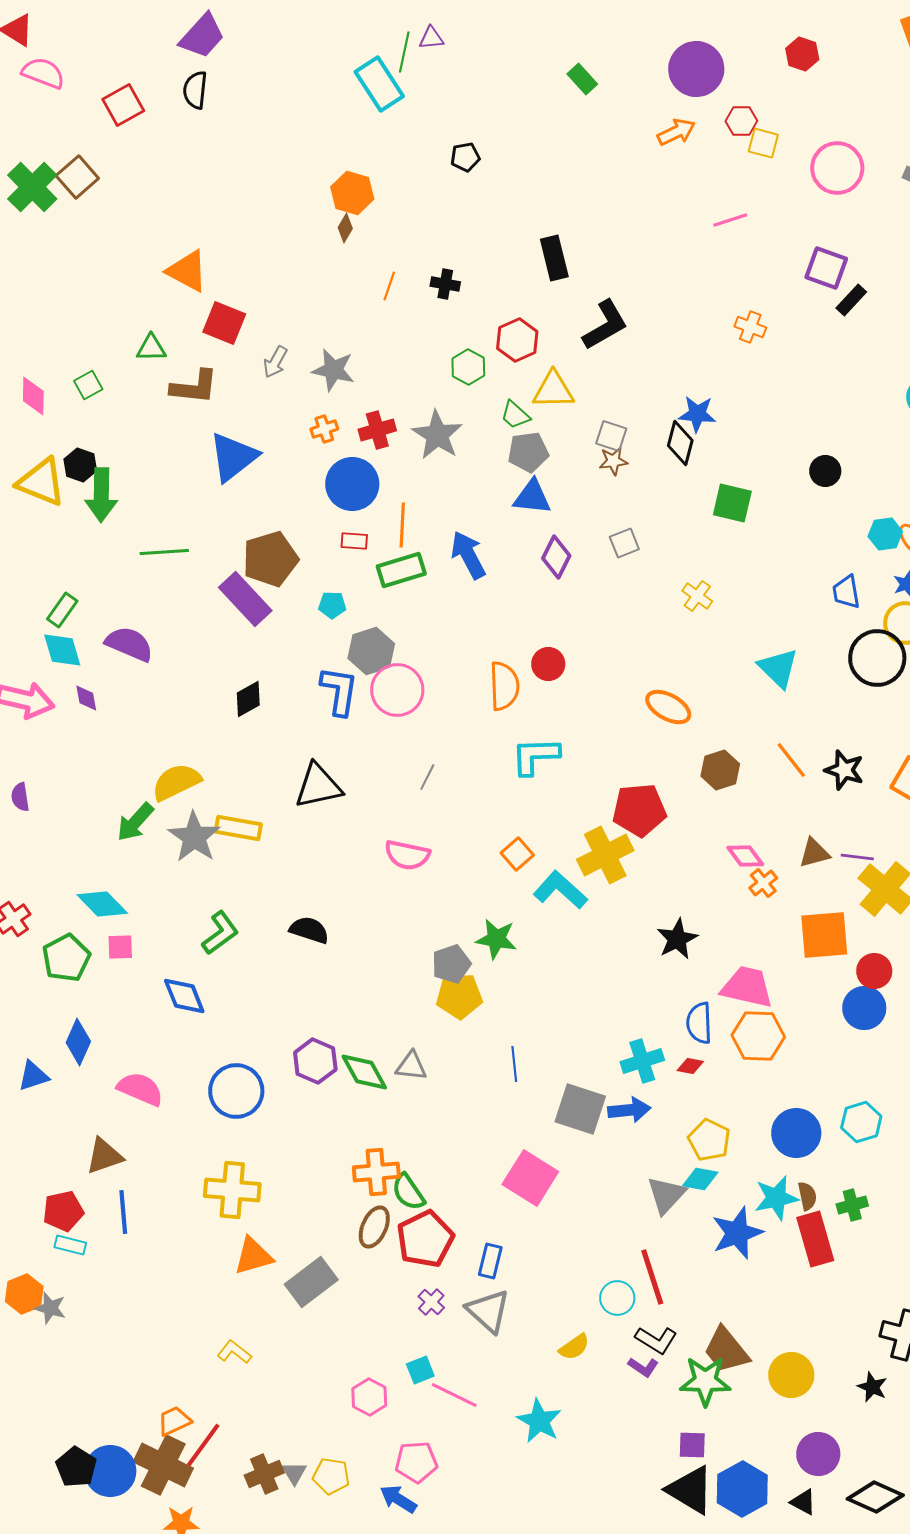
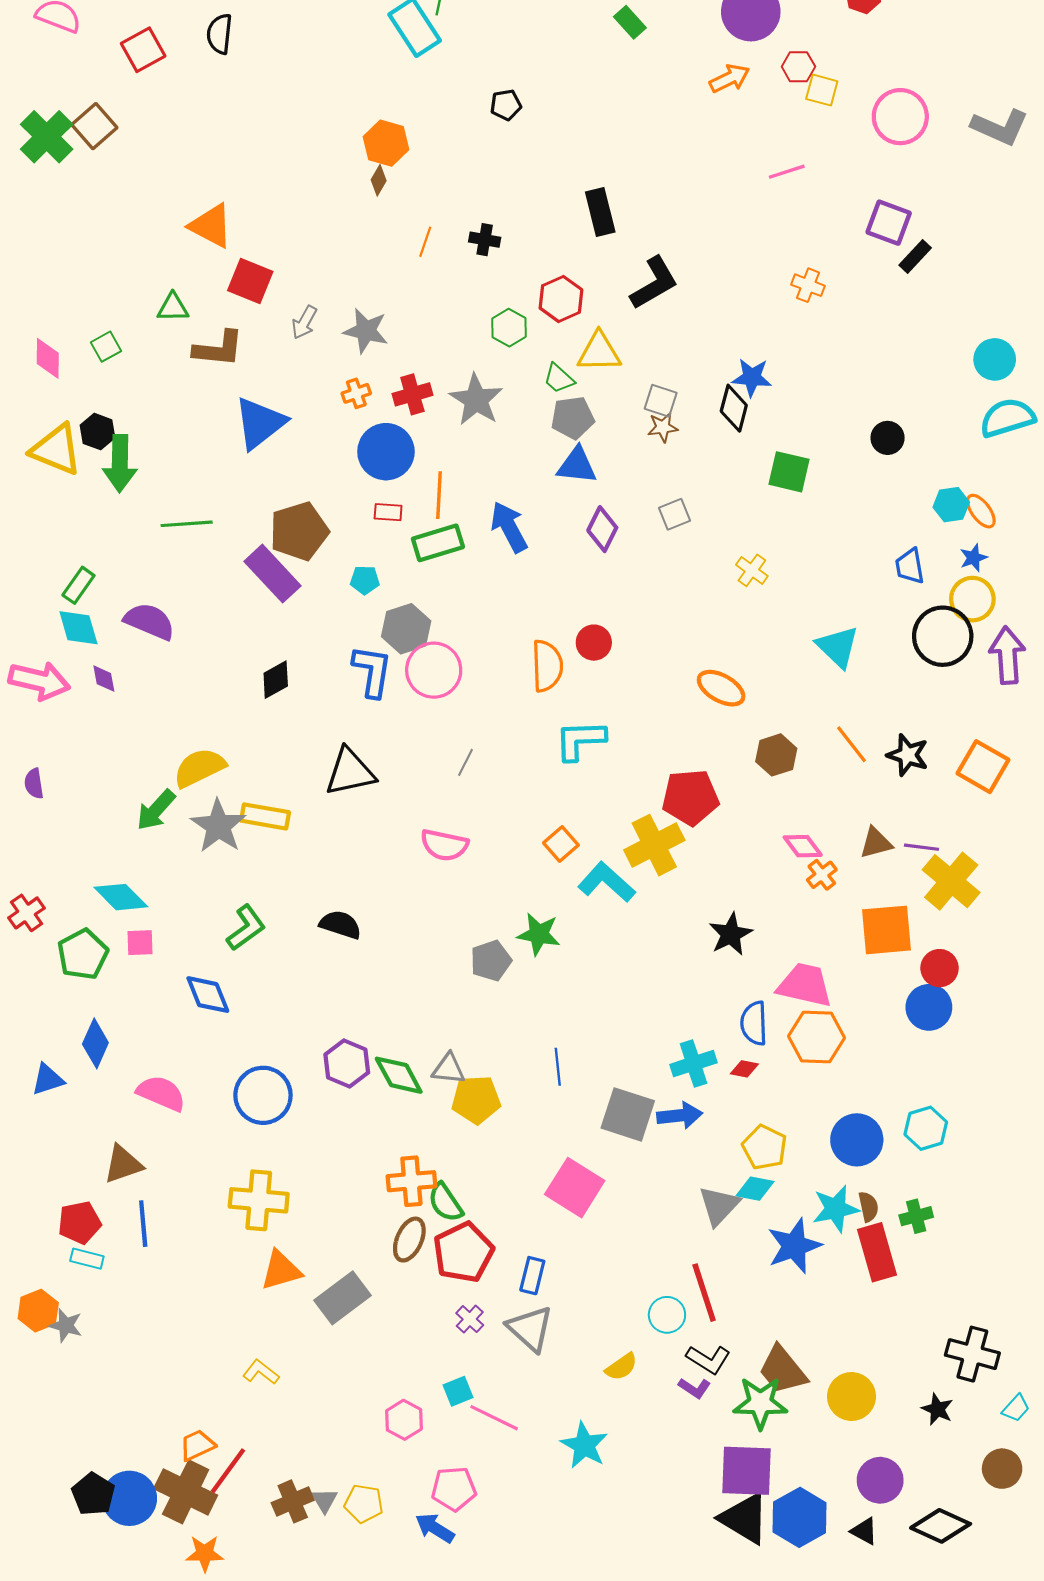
yellow pentagon: (459, 996) -> (476, 1100), moved
purple square: (692, 1445) -> (747, 1471), size x1.8

